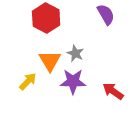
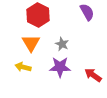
orange triangle: (50, 61) -> (31, 43), moved
yellow arrow: (28, 81) -> (23, 67), turned -119

